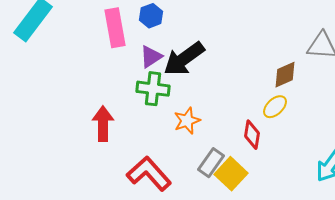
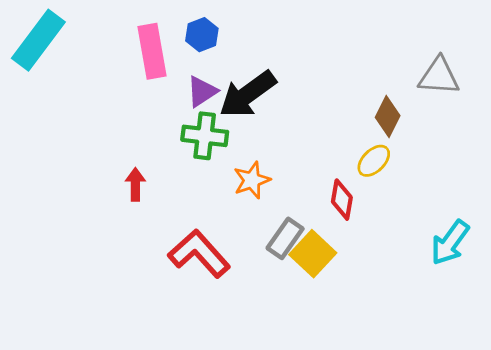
brown diamond: (285, 75) -> (388, 116), turned -40
red arrow: (103, 124) -> (135, 184), size x0.7

